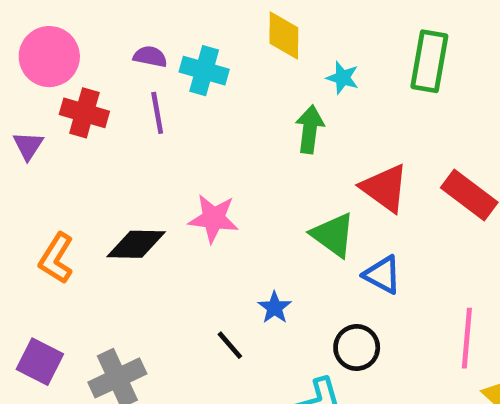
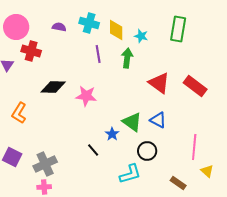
yellow diamond: (284, 35) -> (116, 30), moved
cyan cross: (204, 71) -> (89, 23), moved
purple line: (157, 113) -> (98, 54), moved
green triangle: (333, 235) -> (132, 122), moved
black diamond: (136, 244) -> (53, 87), moved

